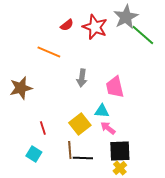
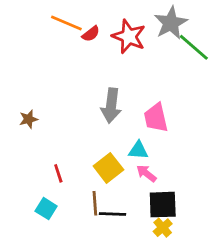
orange line: (49, 52) -> (66, 23), moved
gray arrow: (82, 78) -> (111, 106), size x1.4
brown star: (21, 88) -> (28, 119), size x0.6

